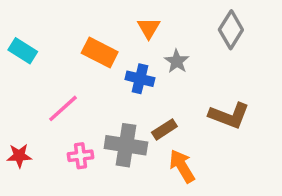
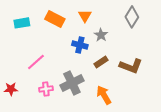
cyan rectangle: (23, 51) -> (22, 23), moved, turned -42
orange rectangle: (100, 52) -> (55, 19), moved
brown rectangle: (164, 129) -> (101, 62), moved
gray cross: (126, 145) -> (72, 83), turned -35

